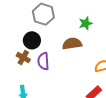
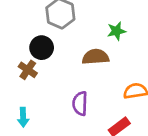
purple semicircle: (43, 61) -> (80, 103), moved

